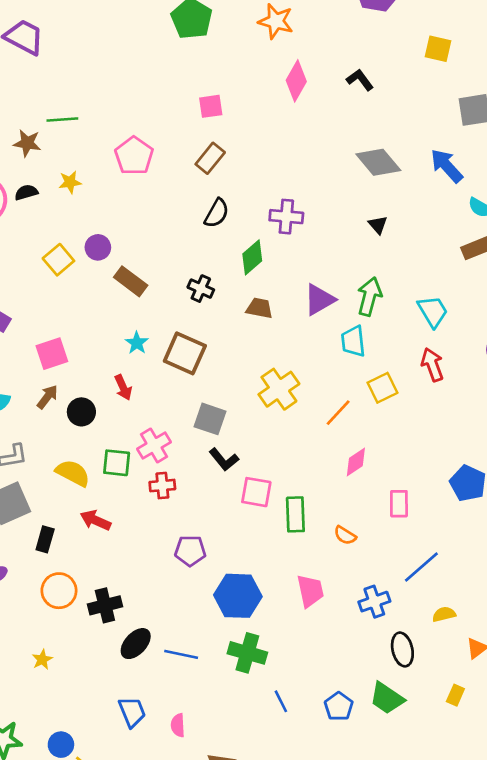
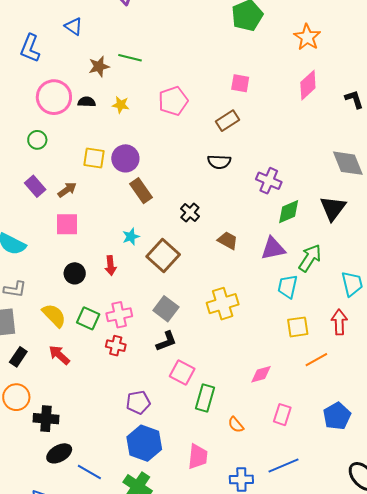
brown star: (27, 143) -> (99, 66), turned 30
black semicircle: (217, 213) -> (219, 162), turned 45
black triangle: (378, 225) -> (333, 208), size x1.8
purple circle: (98, 247) -> (125, 158), size x1.4
green diamond: (252, 257) -> (289, 212), moved
yellow square: (58, 260) -> (94, 158), turned 30
brown arrow: (47, 397) -> (67, 190), moved
orange line: (338, 413) -> (316, 360), moved
black L-shape: (224, 459) -> (166, 341), turned -90
purple pentagon: (190, 551) -> (138, 402), moved, turned -30

